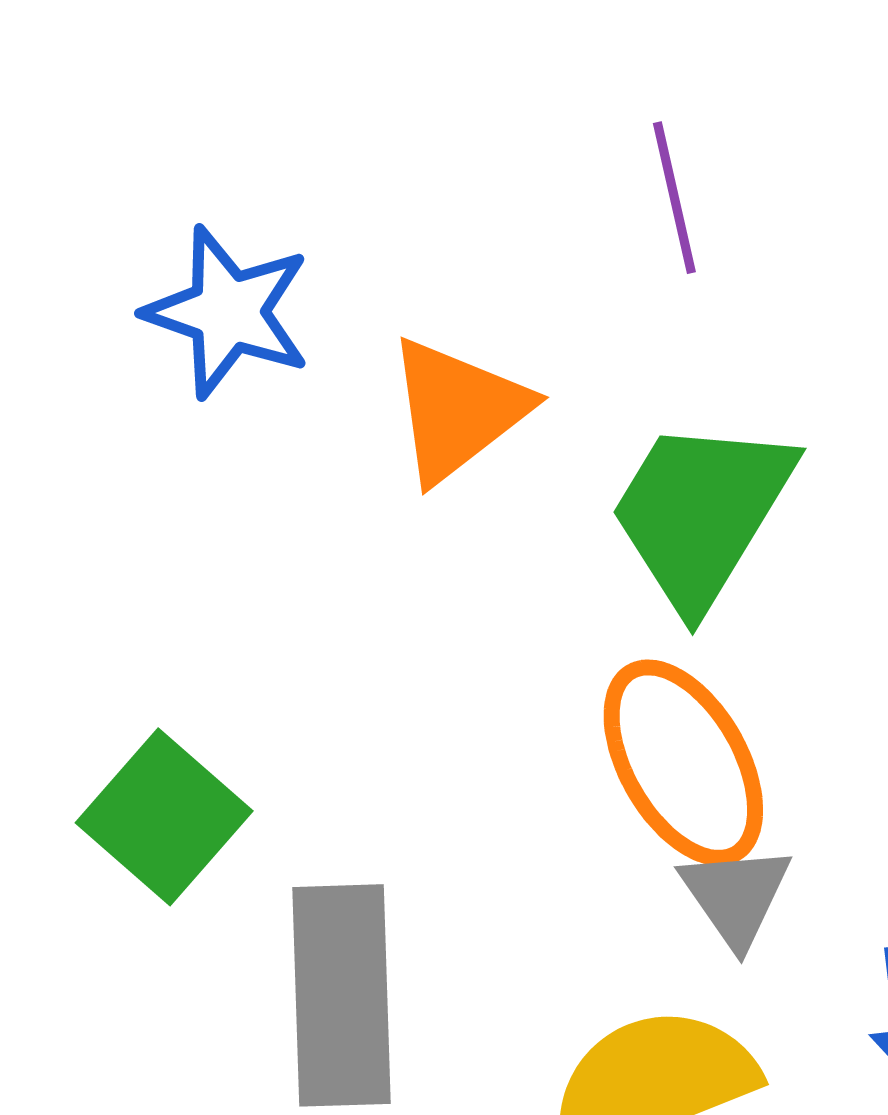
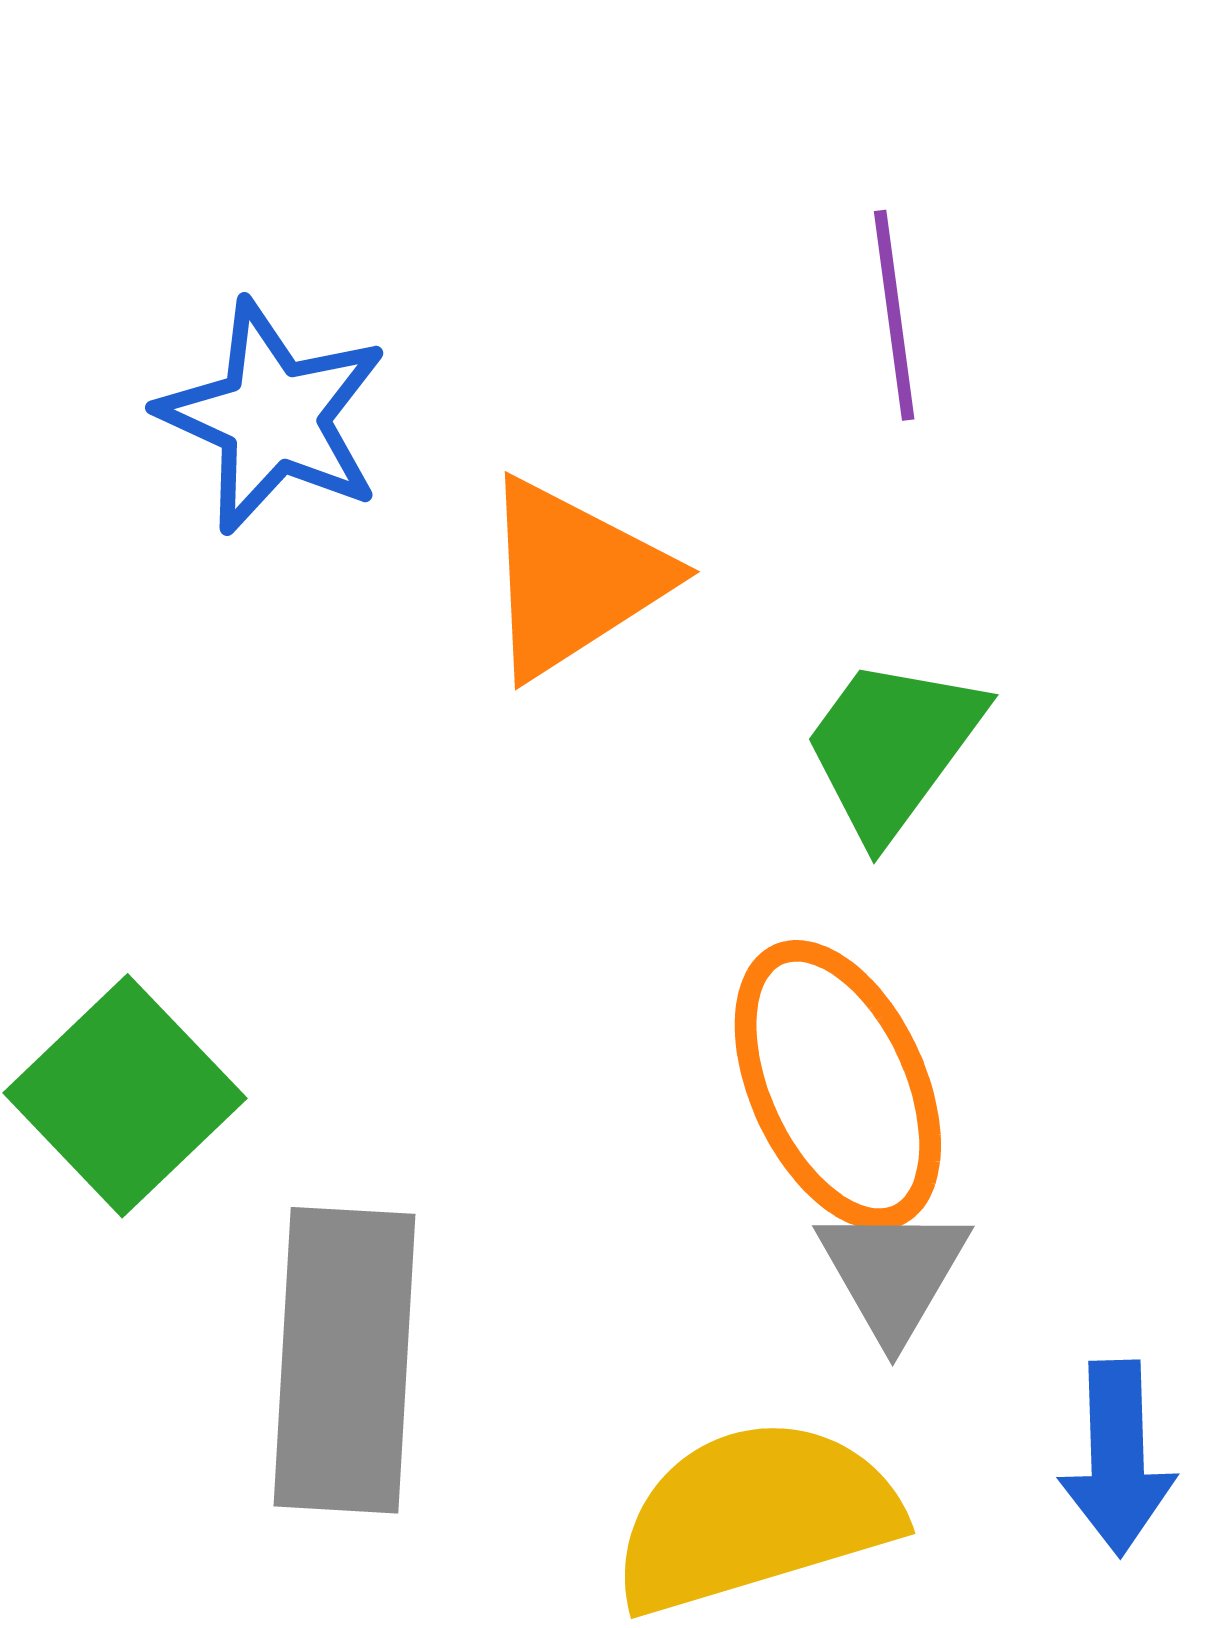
green trapezoid: (701, 513) -> (892, 747), size x0.7

